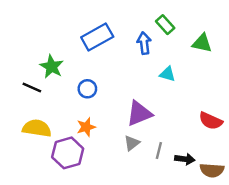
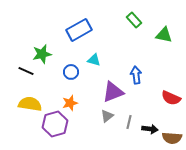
blue arrow: (144, 43) -> (136, 75), moved
green star: (52, 67) -> (42, 54), turned 30
cyan triangle: (168, 74) -> (94, 60), moved

